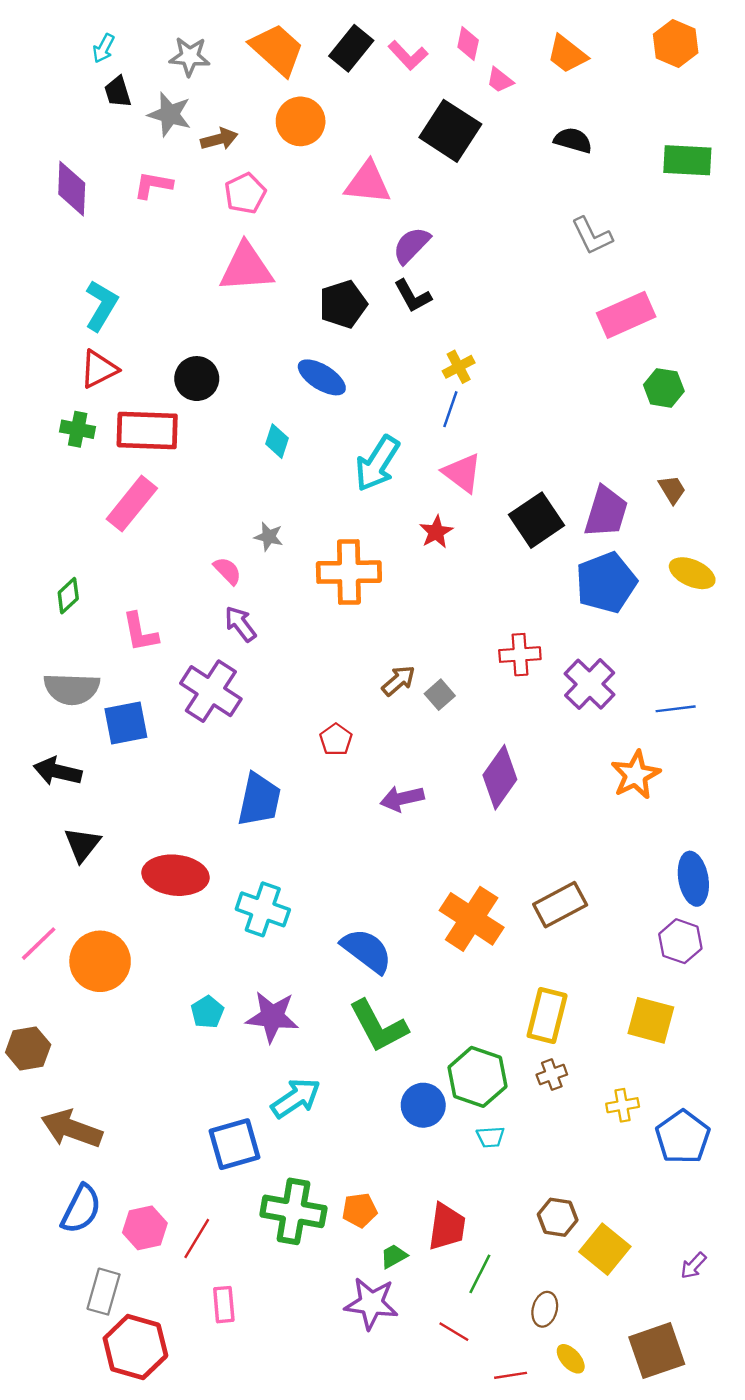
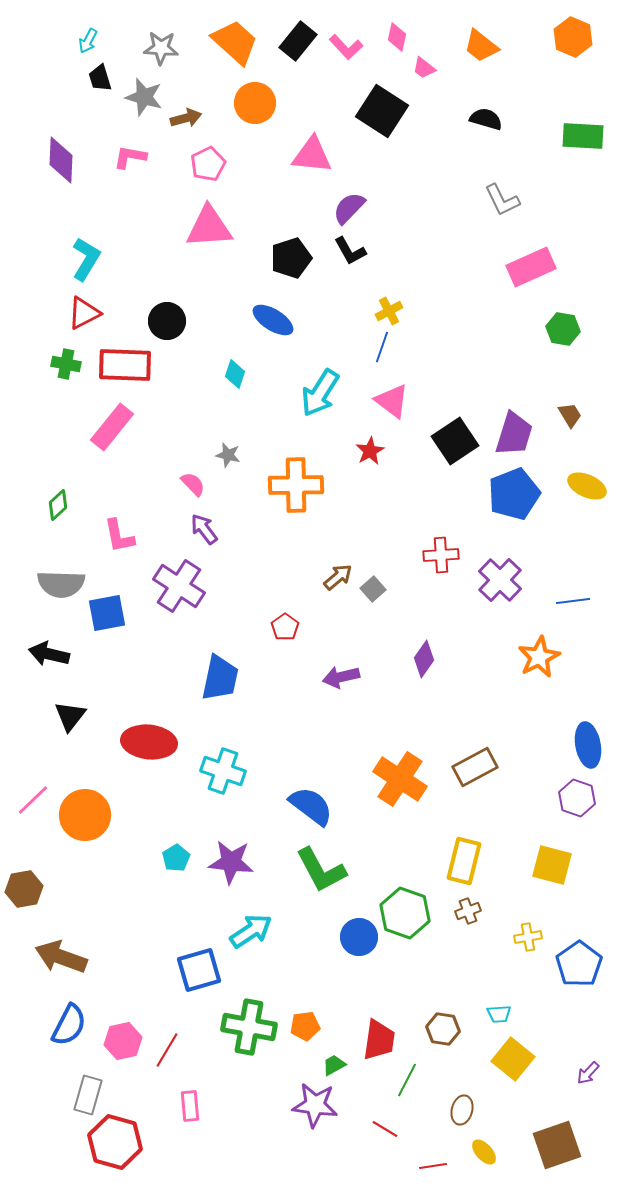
purple diamond: (500, 777) -> (424, 659), size x0.7
cyan trapezoid: (490, 1137) -> (499, 1014), moved
brown hexagon: (558, 1217) -> (443, 1029), moved

